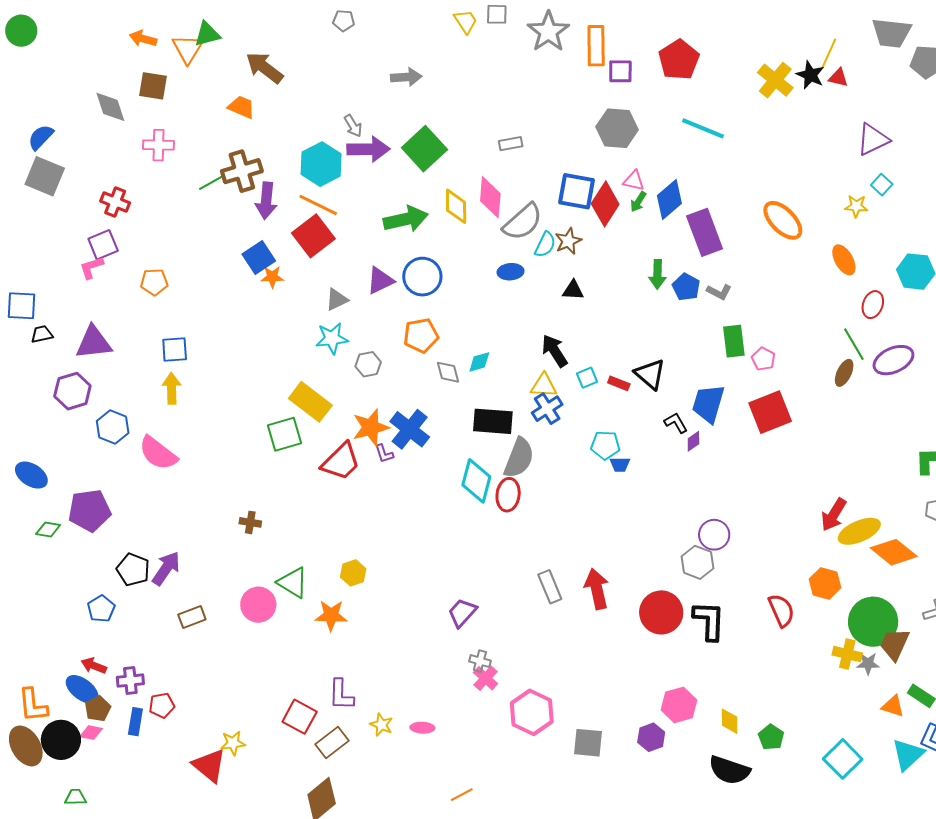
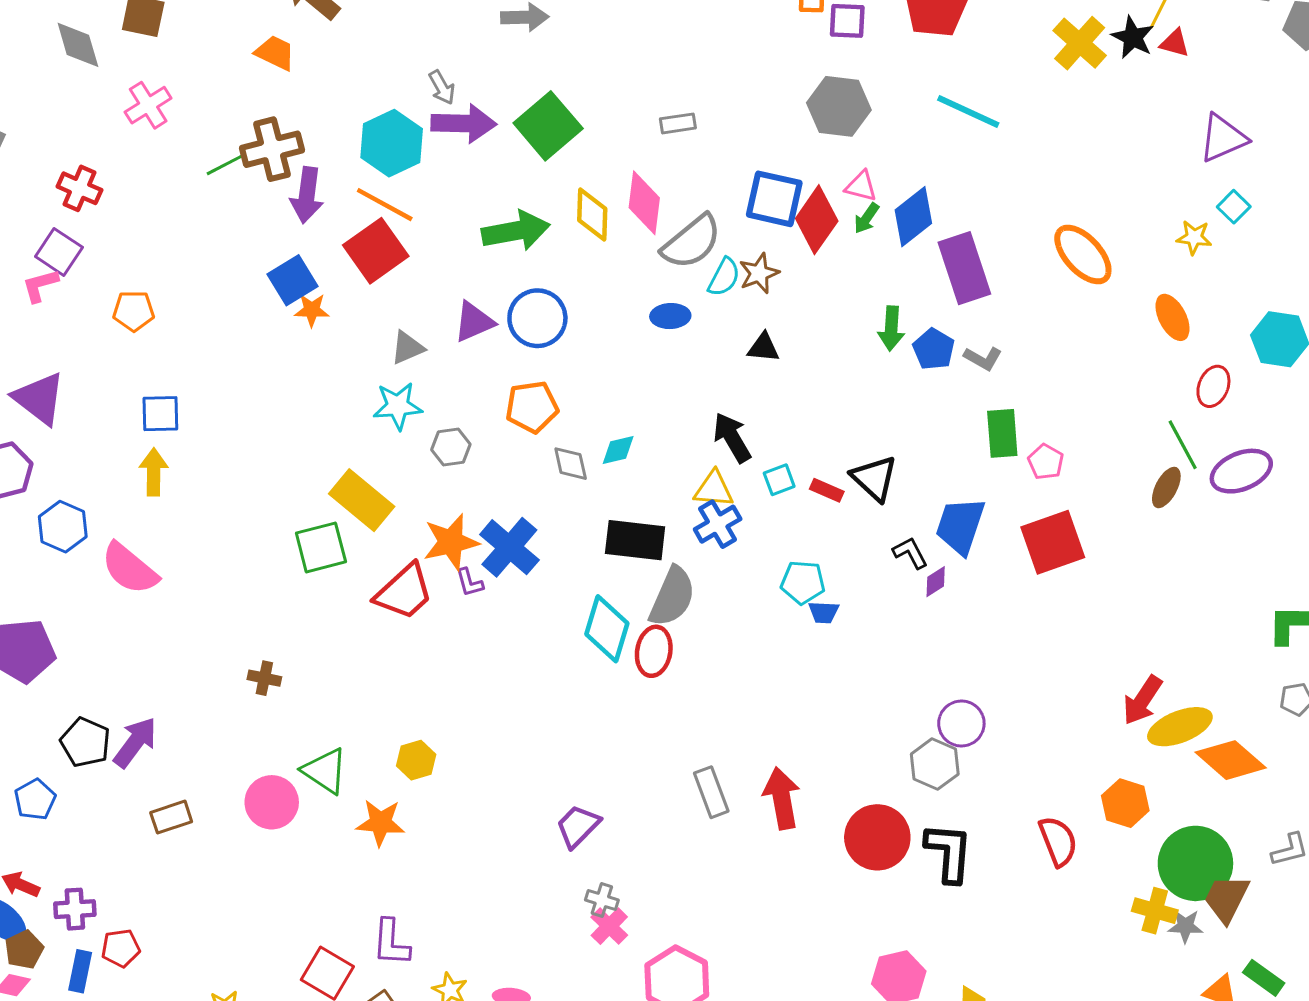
pink cross: (158, 145) -> (148, 105), turned -36
purple square: (103, 245) -> (59, 252), turned -36
purple triangle: (94, 343) -> (39, 398), turned 42

